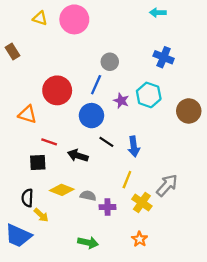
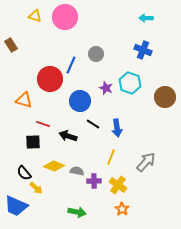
cyan arrow: (158, 13) -> (146, 18), moved
blue line: (96, 85) -> (71, 65), moved
black semicircle: (27, 198) -> (24, 173), turned -42
yellow cross: (142, 203) -> (118, 185), moved

